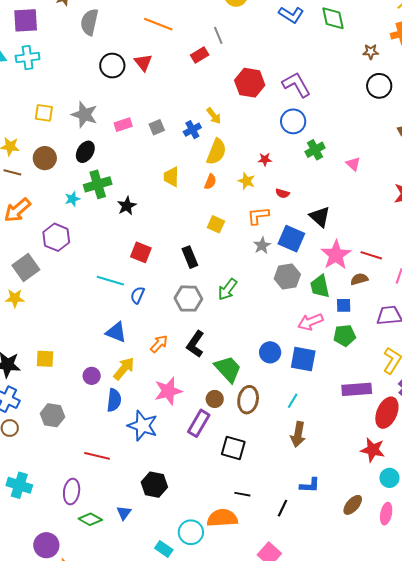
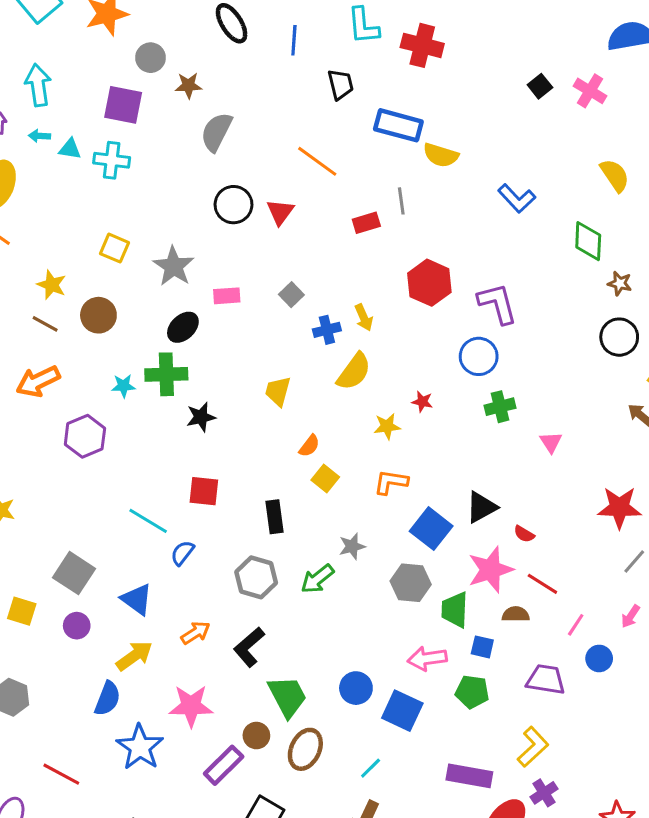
green diamond: (333, 18) -> (588, 241), moved
gray square: (157, 127) -> (291, 295), moved, turned -35
black ellipse: (85, 152) -> (183, 327), moved
yellow star: (247, 181) -> (387, 426), turned 30
orange semicircle: (210, 182) -> (309, 446), moved
red semicircle: (282, 193) -> (524, 534), moved
black triangle: (320, 217) -> (481, 507), turned 35
gray star: (262, 246) -> (352, 546), moved
red square: (141, 252) -> (204, 491), turned -30
gray square: (26, 268) -> (74, 573), moved, turned -36
purple circle: (92, 376) -> (77, 626), moved

